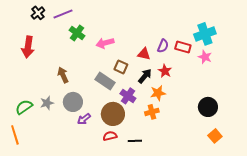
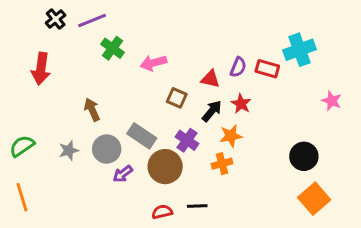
pink star: (205, 57) -> (332, 101), moved
gray rectangle: (105, 81) -> (142, 136), moved
green semicircle: (24, 107) -> (22, 146), moved
red semicircle: (110, 136) -> (162, 212), moved
orange square: (215, 136) -> (314, 199), size x1.5

